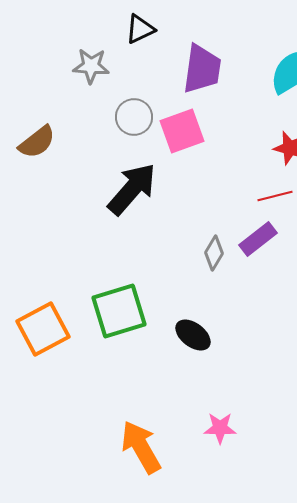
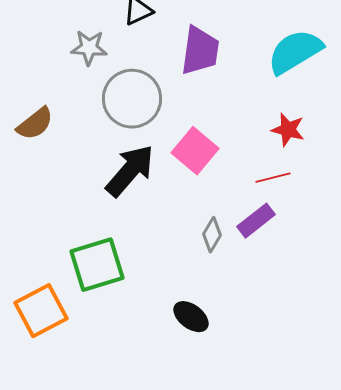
gray circle: (134, 117) -> (132, 99), size x1.6
pink square: (182, 131) -> (195, 151), moved, turned -30
green square: (119, 311) -> (97, 265), moved

